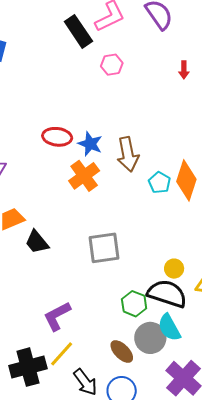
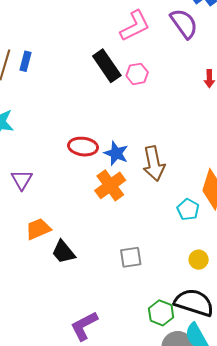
black rectangle: (78, 31) -> (107, 66), moved
cyan pentagon: (159, 183) -> (188, 210), moved
gray square: (104, 248) -> (131, 257), size x0.7
yellow circle: (174, 269) -> (199, 260), moved

